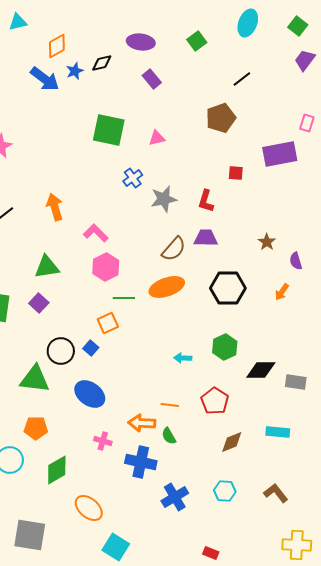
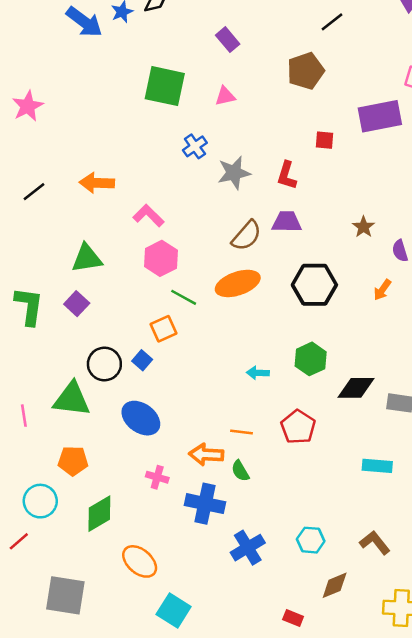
purple rectangle: (152, 79) -> (228, 40), moved
orange arrow: (55, 207) -> (97, 183), turned -72
green line: (124, 298) -> (184, 297), turned 30
brown diamond: (232, 442) -> (335, 585), moved

